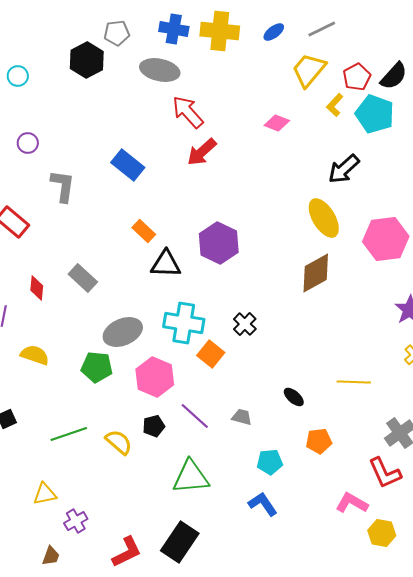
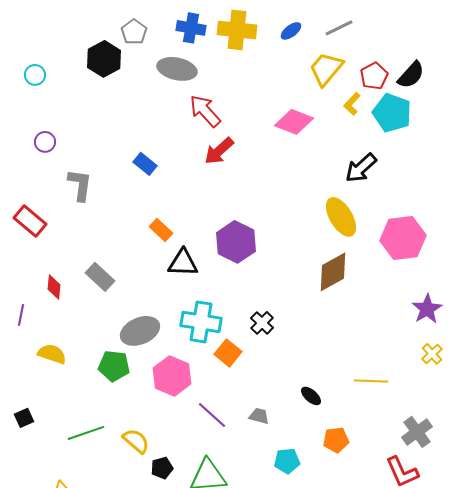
gray pentagon: (117, 33) -> (134, 32), turned -30
pink diamond: (277, 123) -> (294, 122), size x1.5
blue rectangle: (128, 165) -> (145, 164), size x0.7
black pentagon: (154, 426) -> (162, 468), moved

